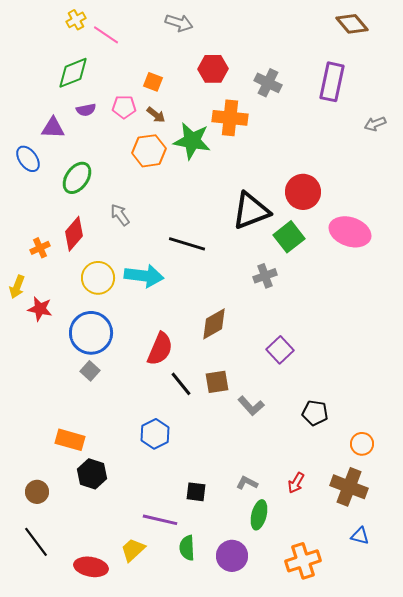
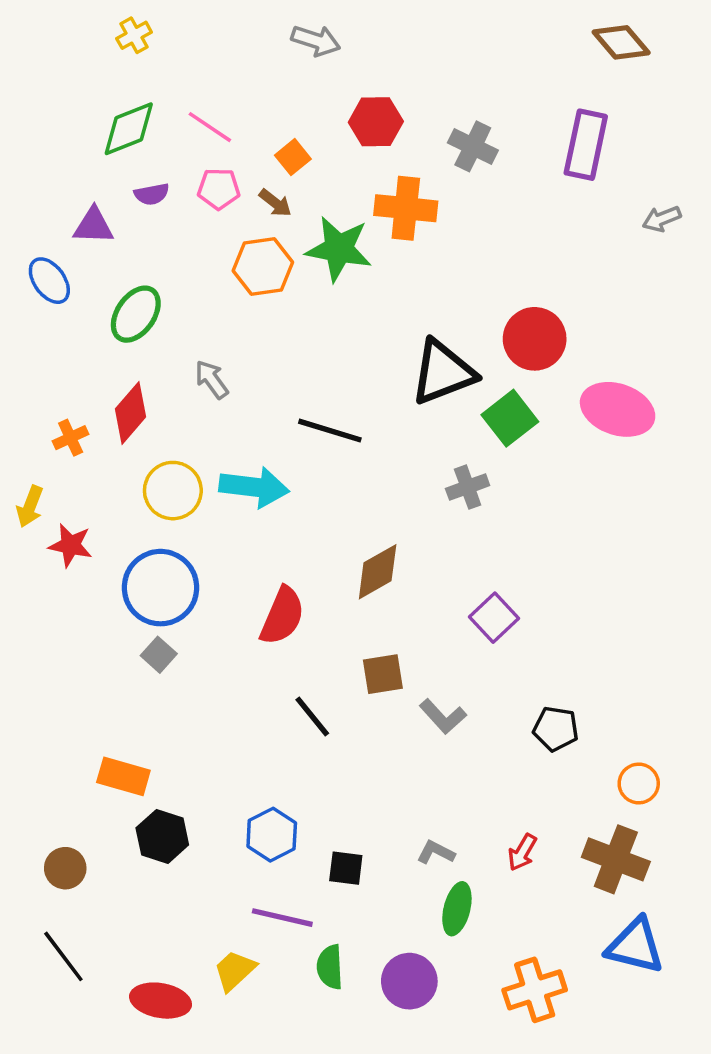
pink line: (106, 35) -> (210, 127), moved
orange square: (153, 82) -> (293, 157), moved, turned 30
black line: (181, 384) -> (312, 716), moved
blue hexagon: (155, 434) -> (272, 835), moved
blue triangle: (360, 536) -> (635, 946), size x1.8

